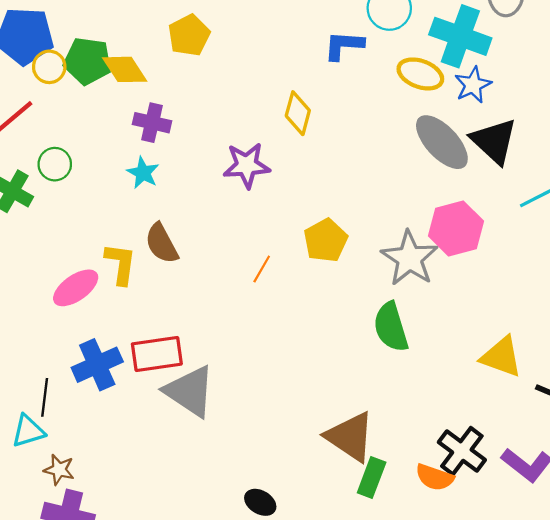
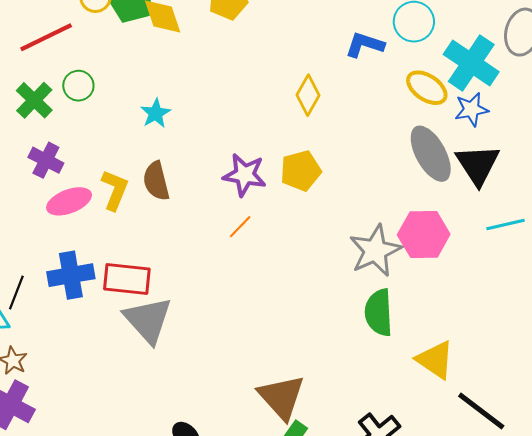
purple cross: (152, 123) -> (46, 160), moved
purple star: (247, 165) -> (245, 175), moved
yellow pentagon: (326, 240) -> (301, 171), moved
green semicircle: (391, 327) -> (379, 312), moved

